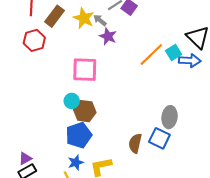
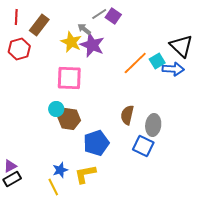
yellow star: (84, 18) -> (71, 42), moved
purple star: (108, 36) -> (92, 45), size x1.4
blue pentagon: (79, 135) -> (96, 143), moved
brown semicircle: (135, 143) -> (127, 115), moved

